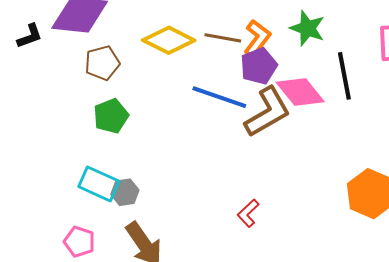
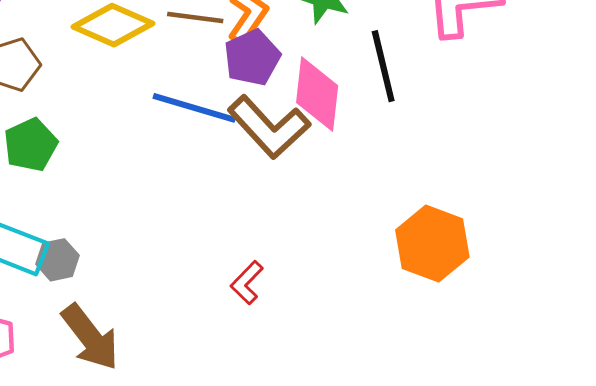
pink diamond: (300, 92) -> (317, 94), turned 48
brown L-shape: (268, 112) -> (269, 127), turned 80

